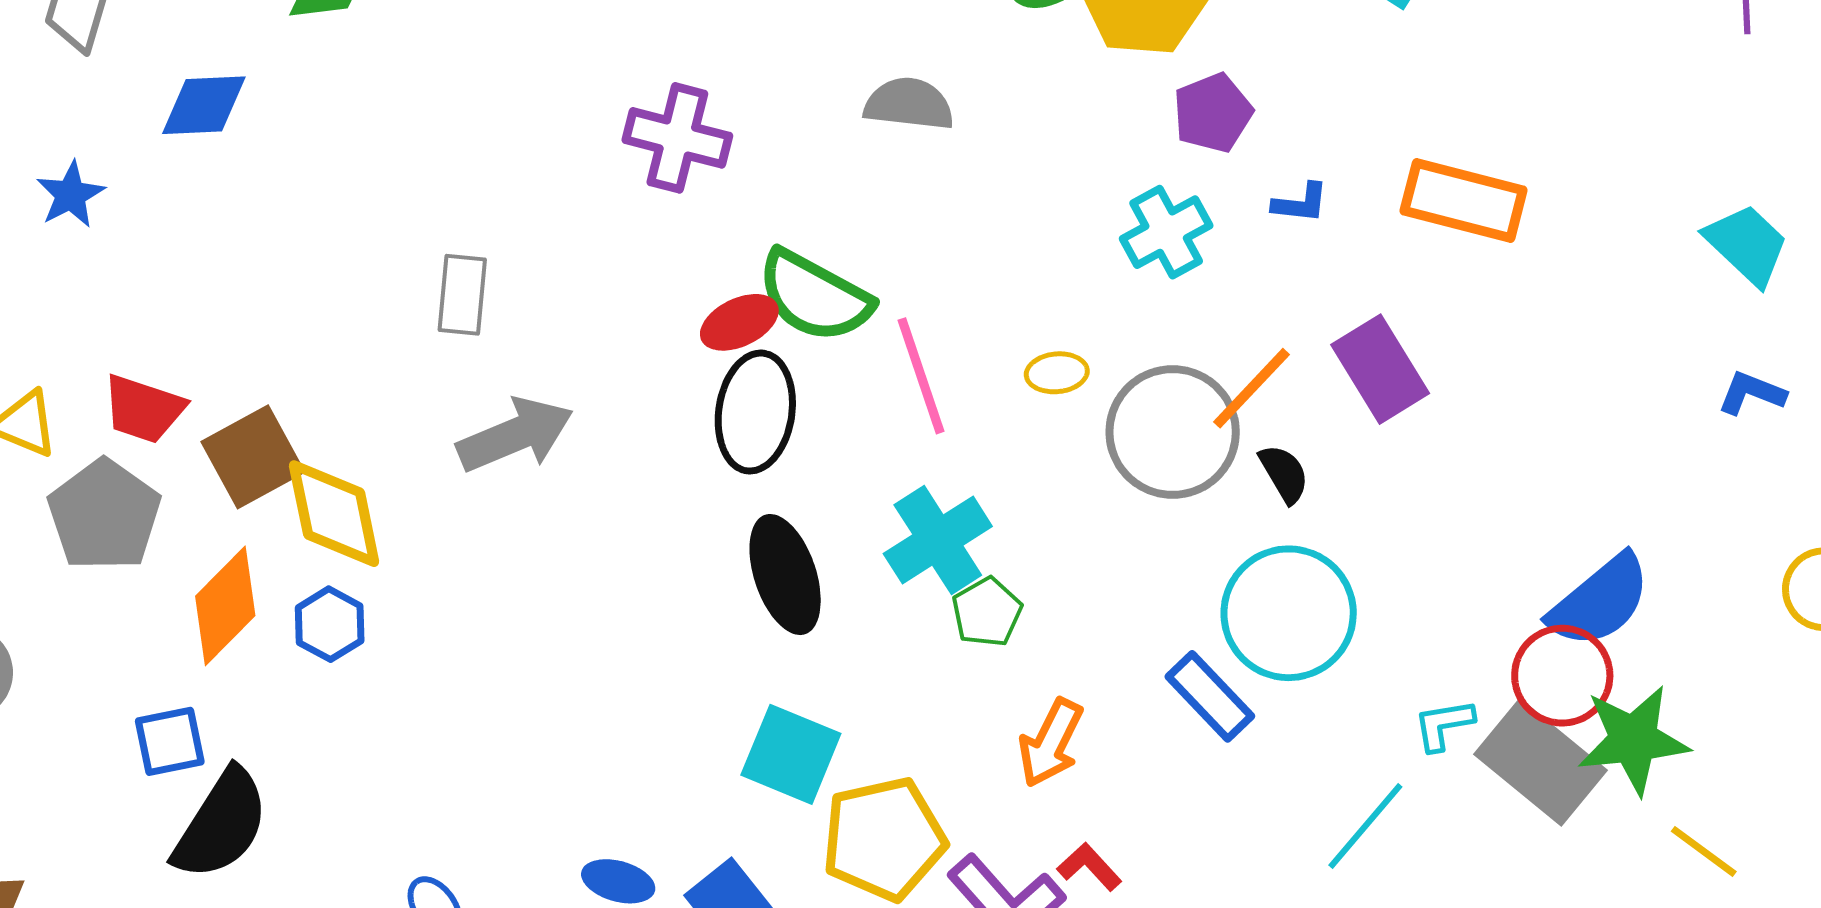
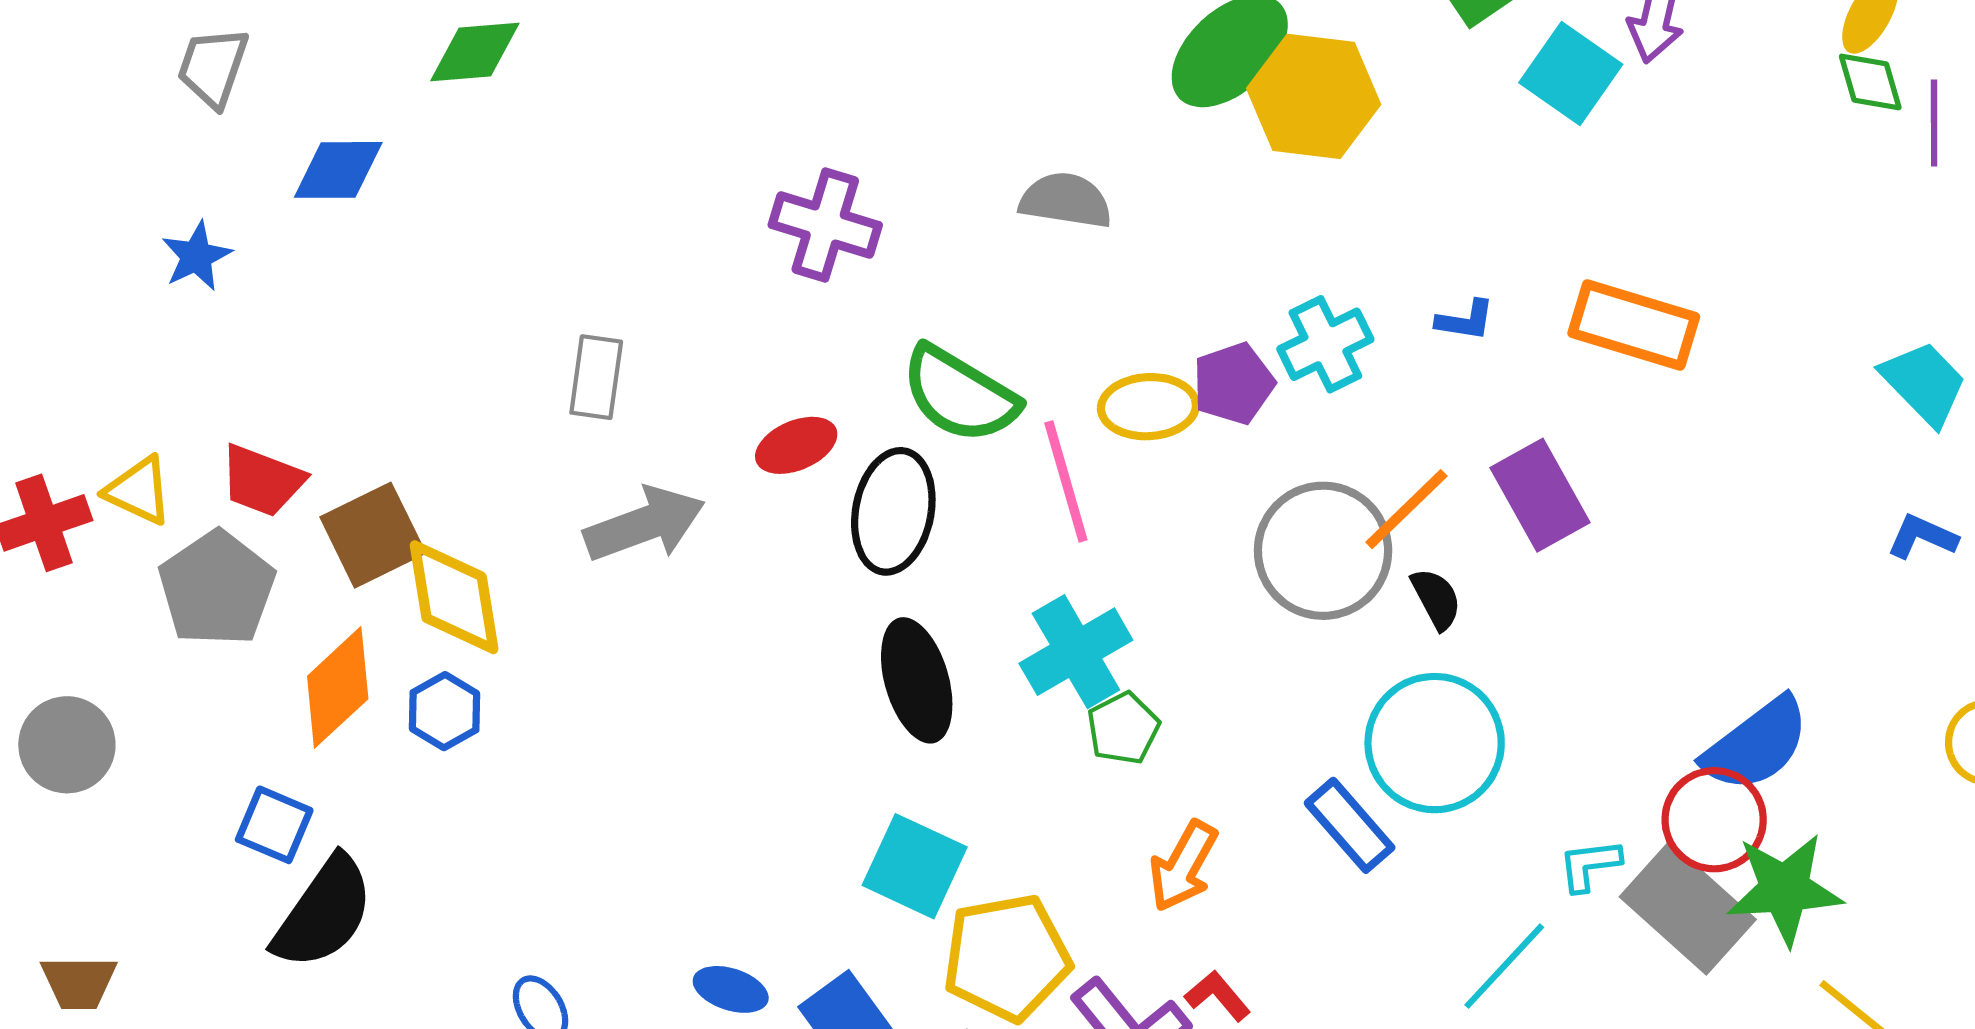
purple pentagon: (1213, 113) -> (1233, 384), moved
red ellipse: (739, 322) -> (796, 445), moved
yellow ellipse: (1057, 373) -> (1148, 407), moved, size x1.5
blue square: (170, 741) -> (274, 825), turned 32

